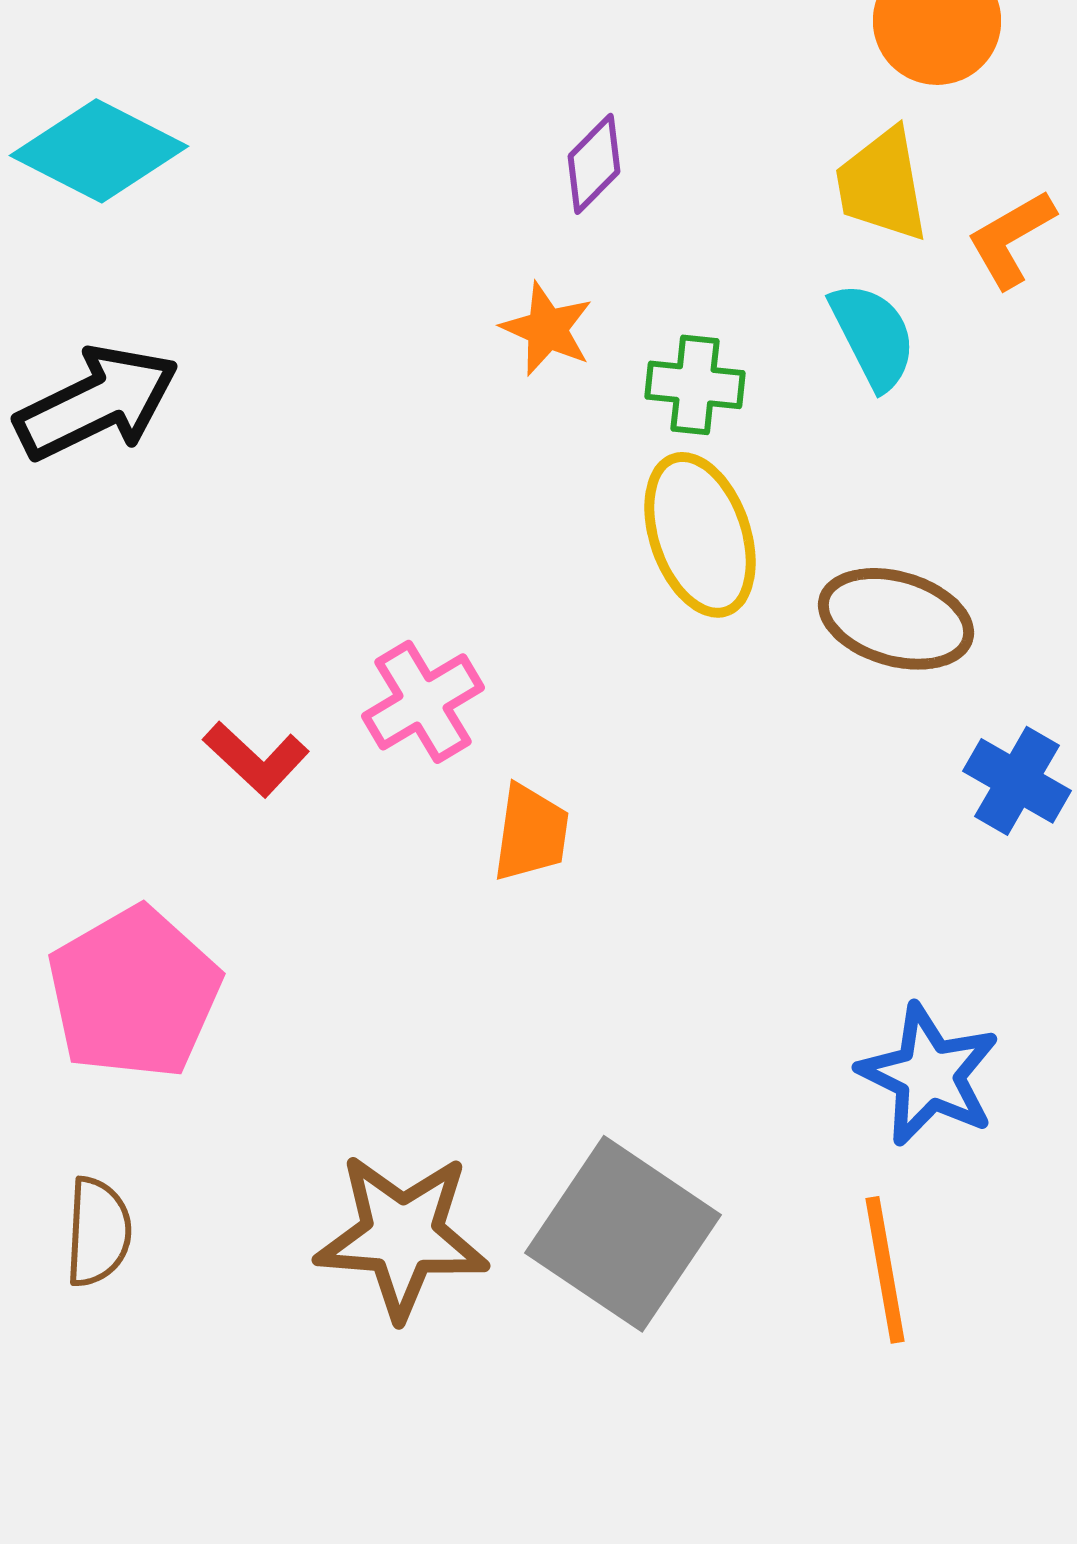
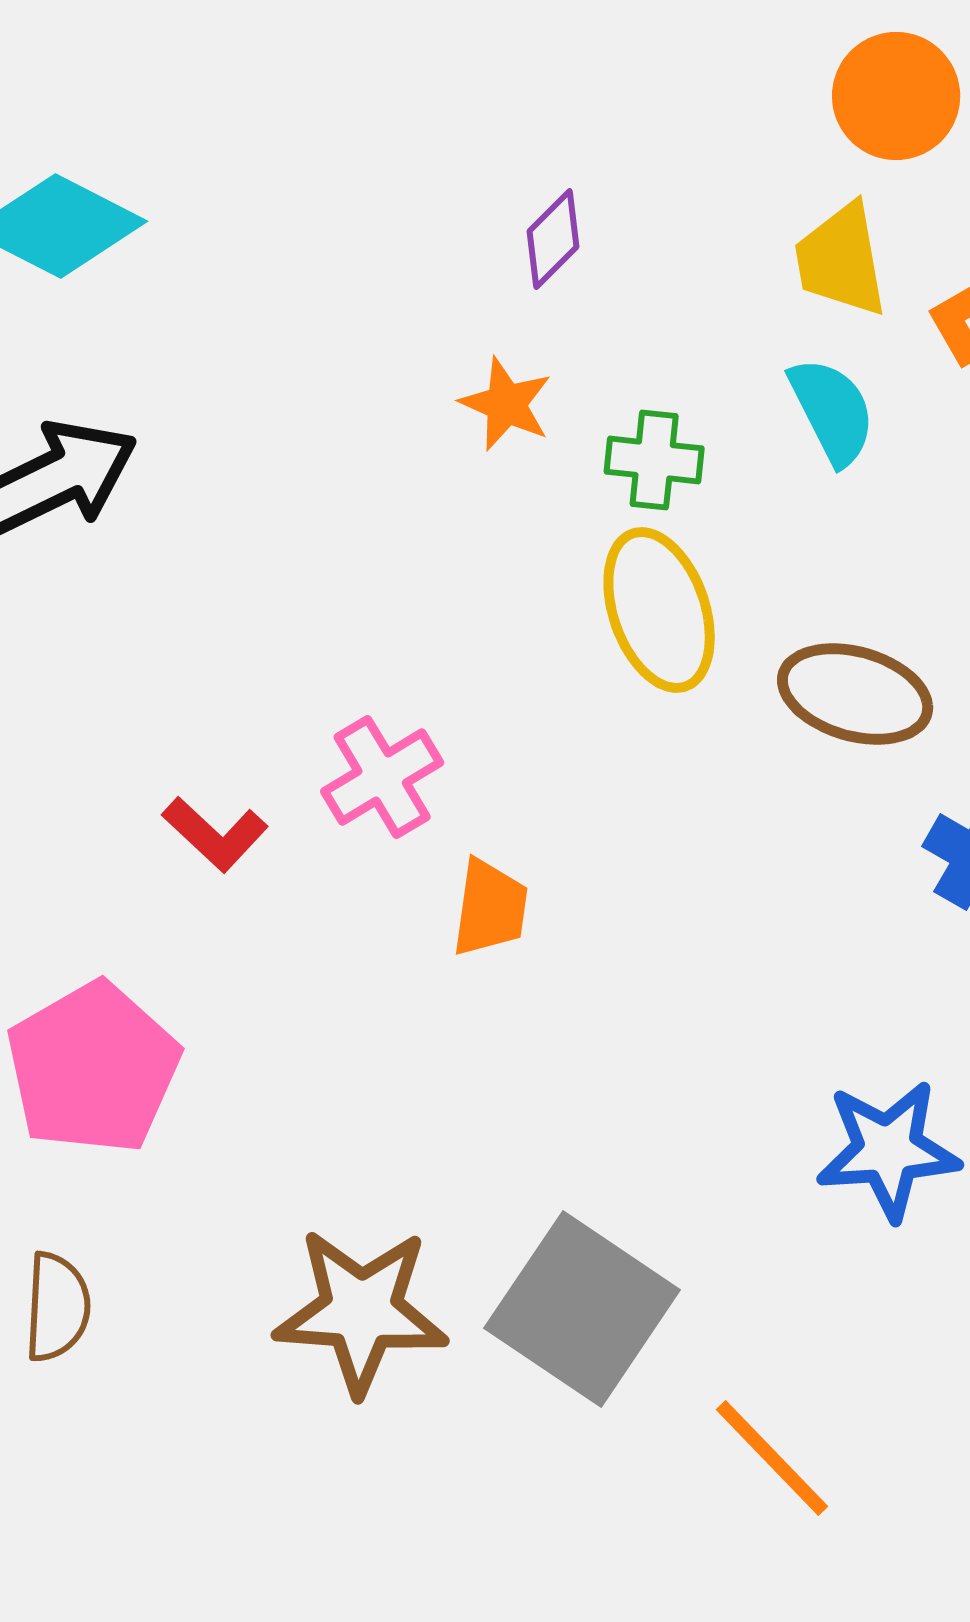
blue star: (929, 1075) -> (888, 1150), turned -30
orange line: (885, 1270) -> (772, 1458), moved, turned -34

